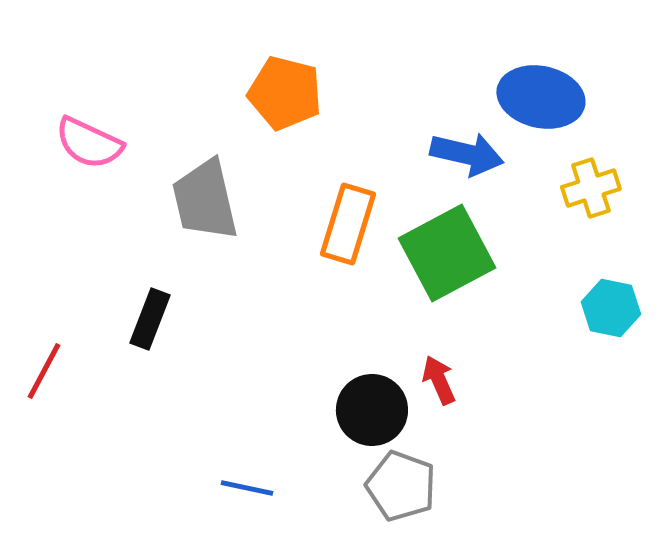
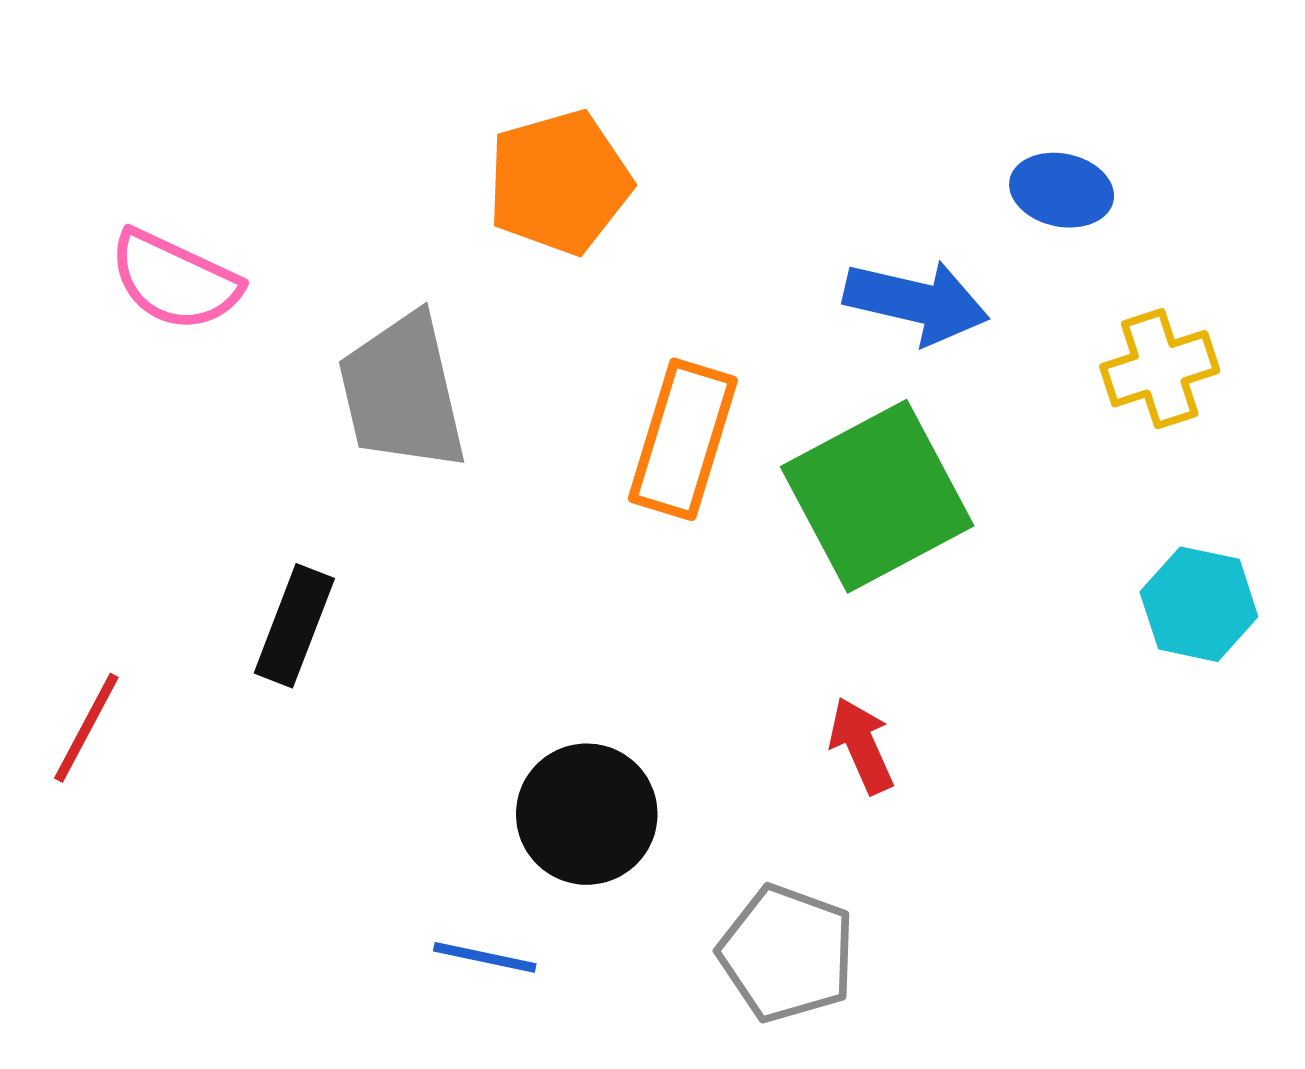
orange pentagon: (285, 93) -> (559, 182), turned -30
blue ellipse: (541, 97) -> (1062, 190), size x0.6
black circle: (372, 410) -> (587, 814), moved

